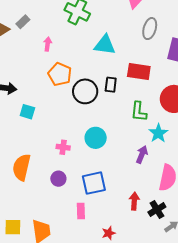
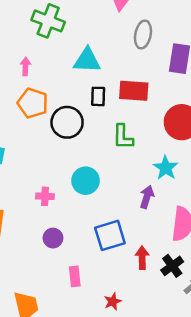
pink arrow: (48, 44) -> (25, 66), moved
black rectangle: (111, 85) -> (98, 96), moved
green L-shape: (139, 112) -> (123, 137), moved
purple circle: (58, 179) -> (53, 238), moved
blue square: (94, 183) -> (110, 235), moved

